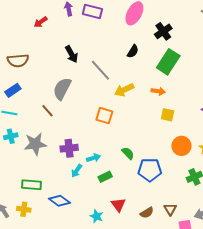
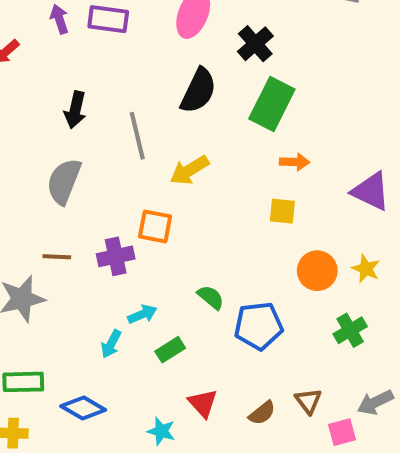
black semicircle: (133, 51) -> (198, 91), size x1.6
black arrow: (71, 54) -> (75, 110), turned 48
gray line: (100, 70) -> (137, 136), turned 35
orange arrow: (158, 91) -> (295, 162), moved
brown line: (48, 111) -> (57, 257), moved, turned -40
purple cross: (69, 148) -> (116, 256), moved

